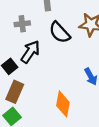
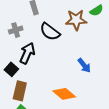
orange diamond: (63, 104) -> (64, 94), turned -50

